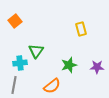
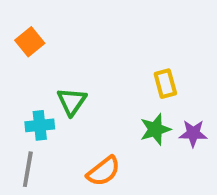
yellow rectangle: (81, 29) -> (165, 84), moved
green star: (69, 65) -> (155, 129), moved

